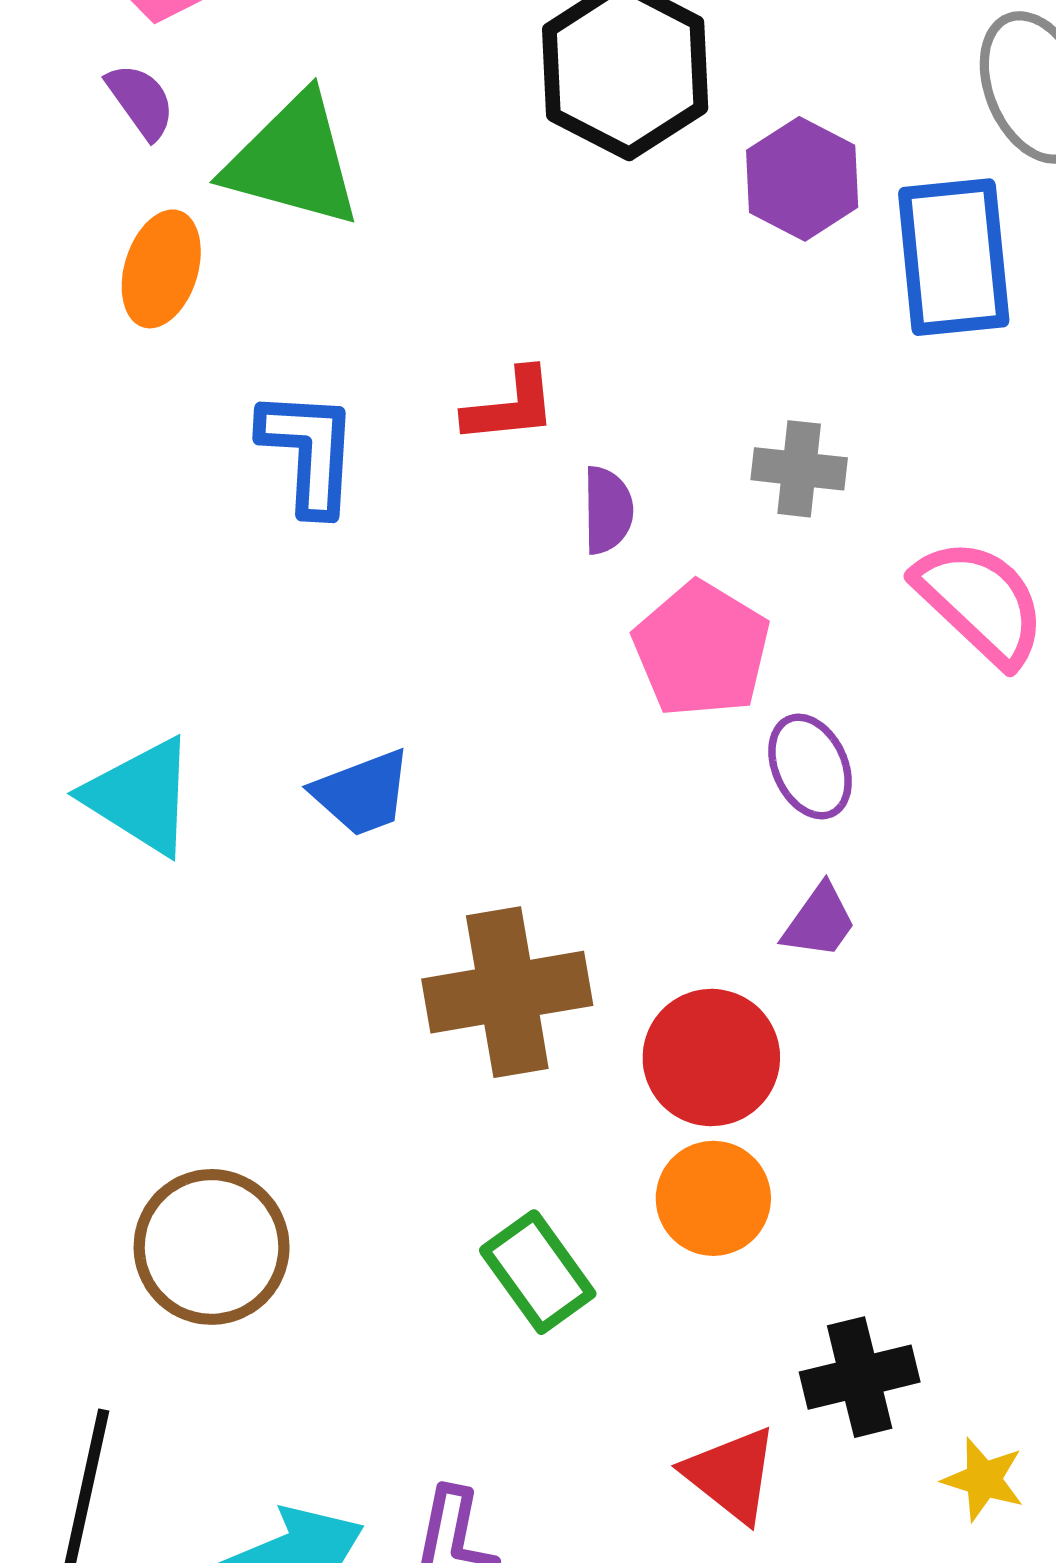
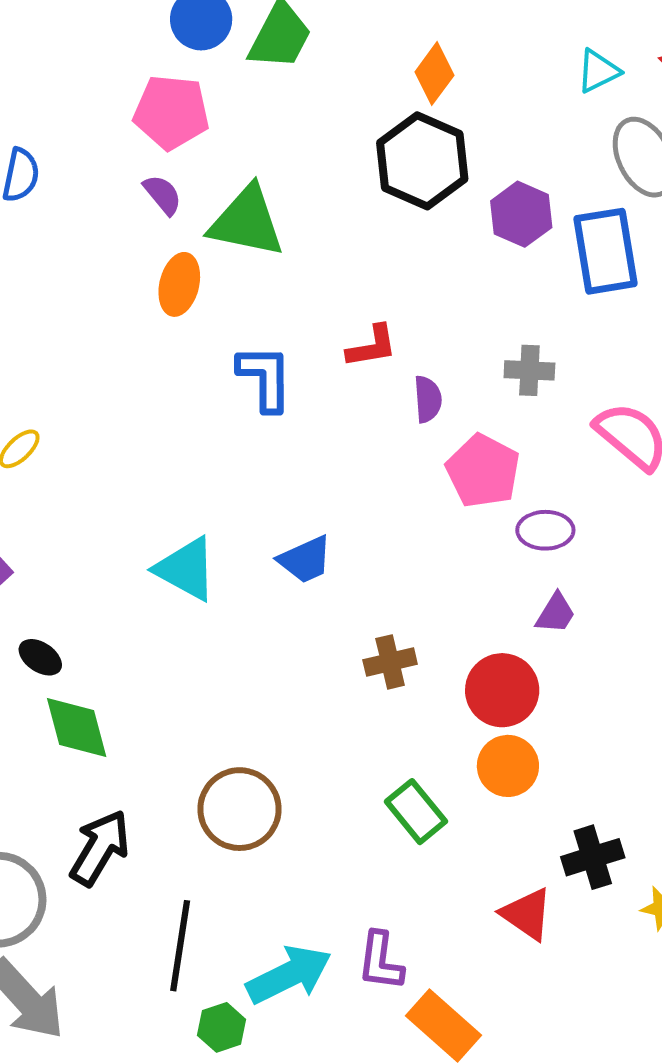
purple ellipse: (810, 766) -> (545, 530), turned -62
brown cross: (507, 992) -> (390, 662), size x0.6

